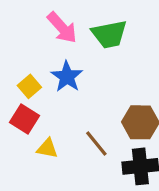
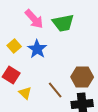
yellow square: (29, 86) -> (14, 46), moved
yellow triangle: (47, 148) -> (25, 93), turned 32

